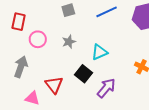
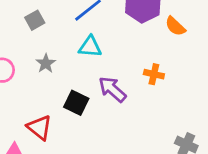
cyan triangle: (99, 52) -> (90, 47), moved, turned 42
purple arrow: (106, 88) -> (112, 89), moved, turned -75

